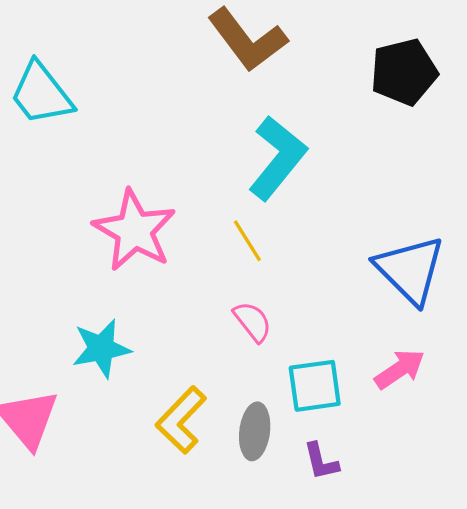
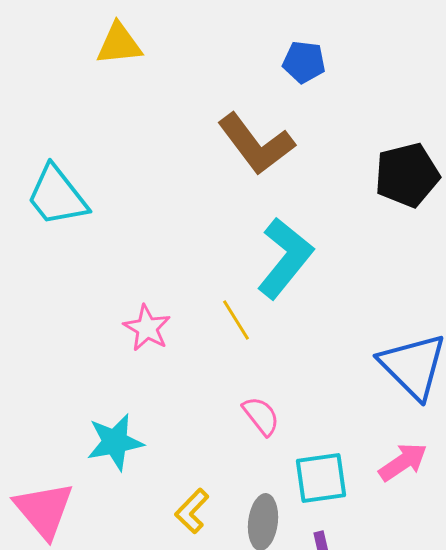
pink star: (134, 230) -> (147, 328), size x0.6
yellow line: (247, 241) -> (236, 320), moved
yellow L-shape: (181, 420) -> (192, 511), size x0.7

